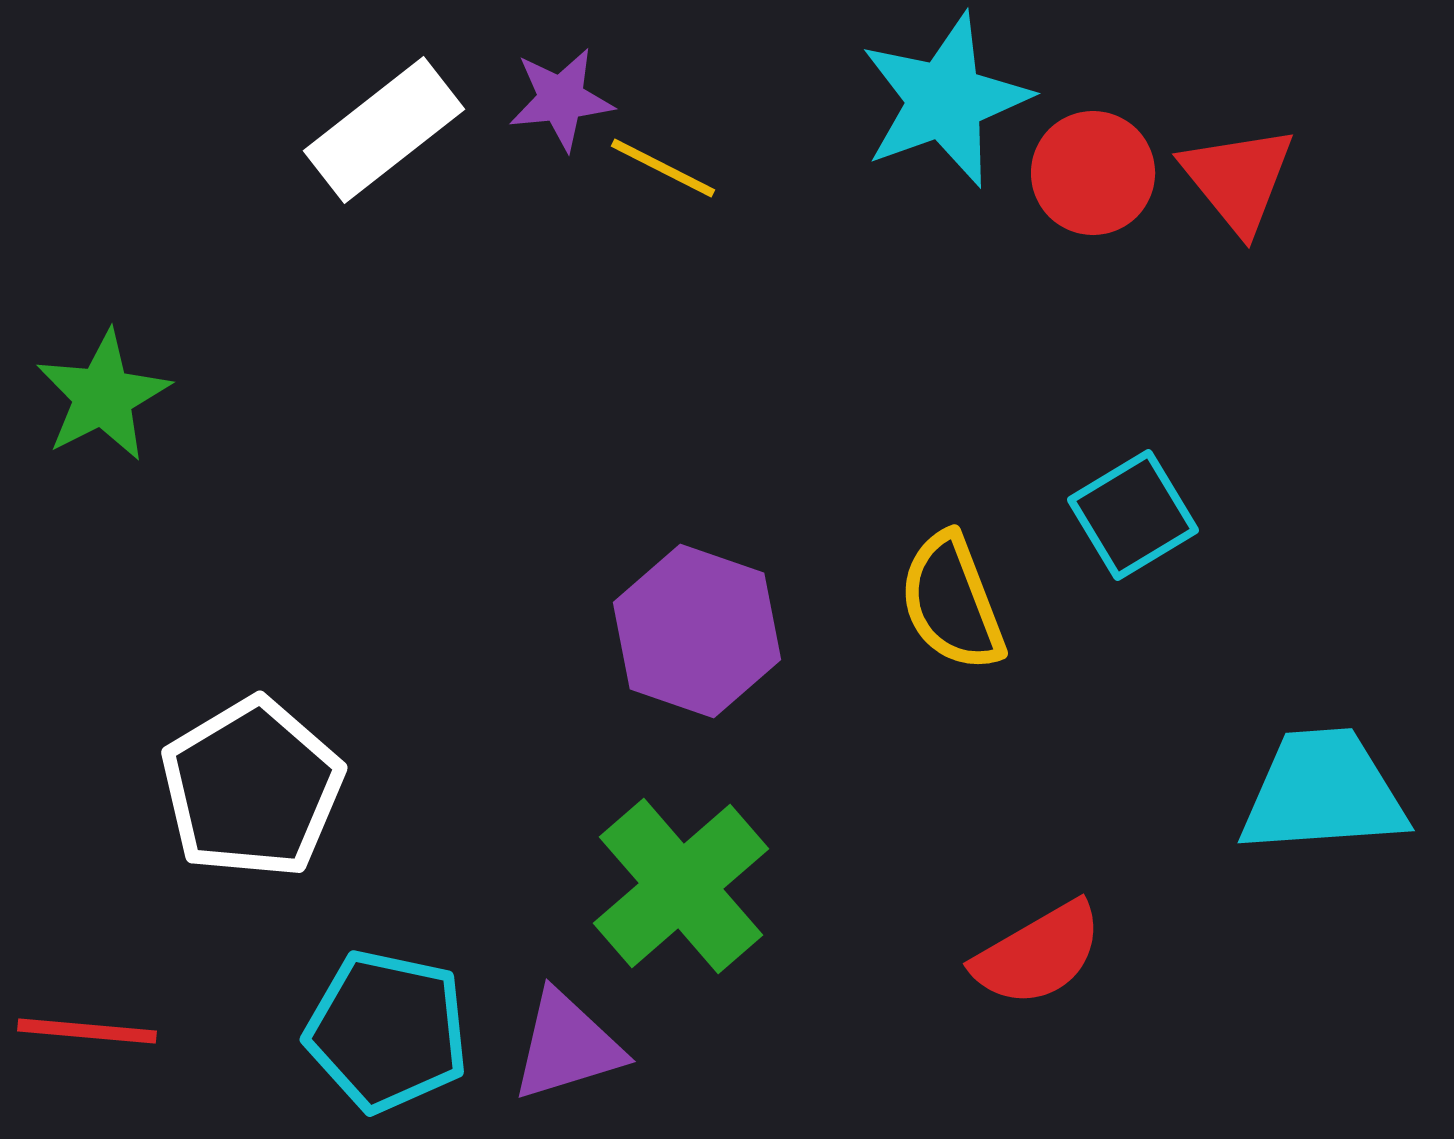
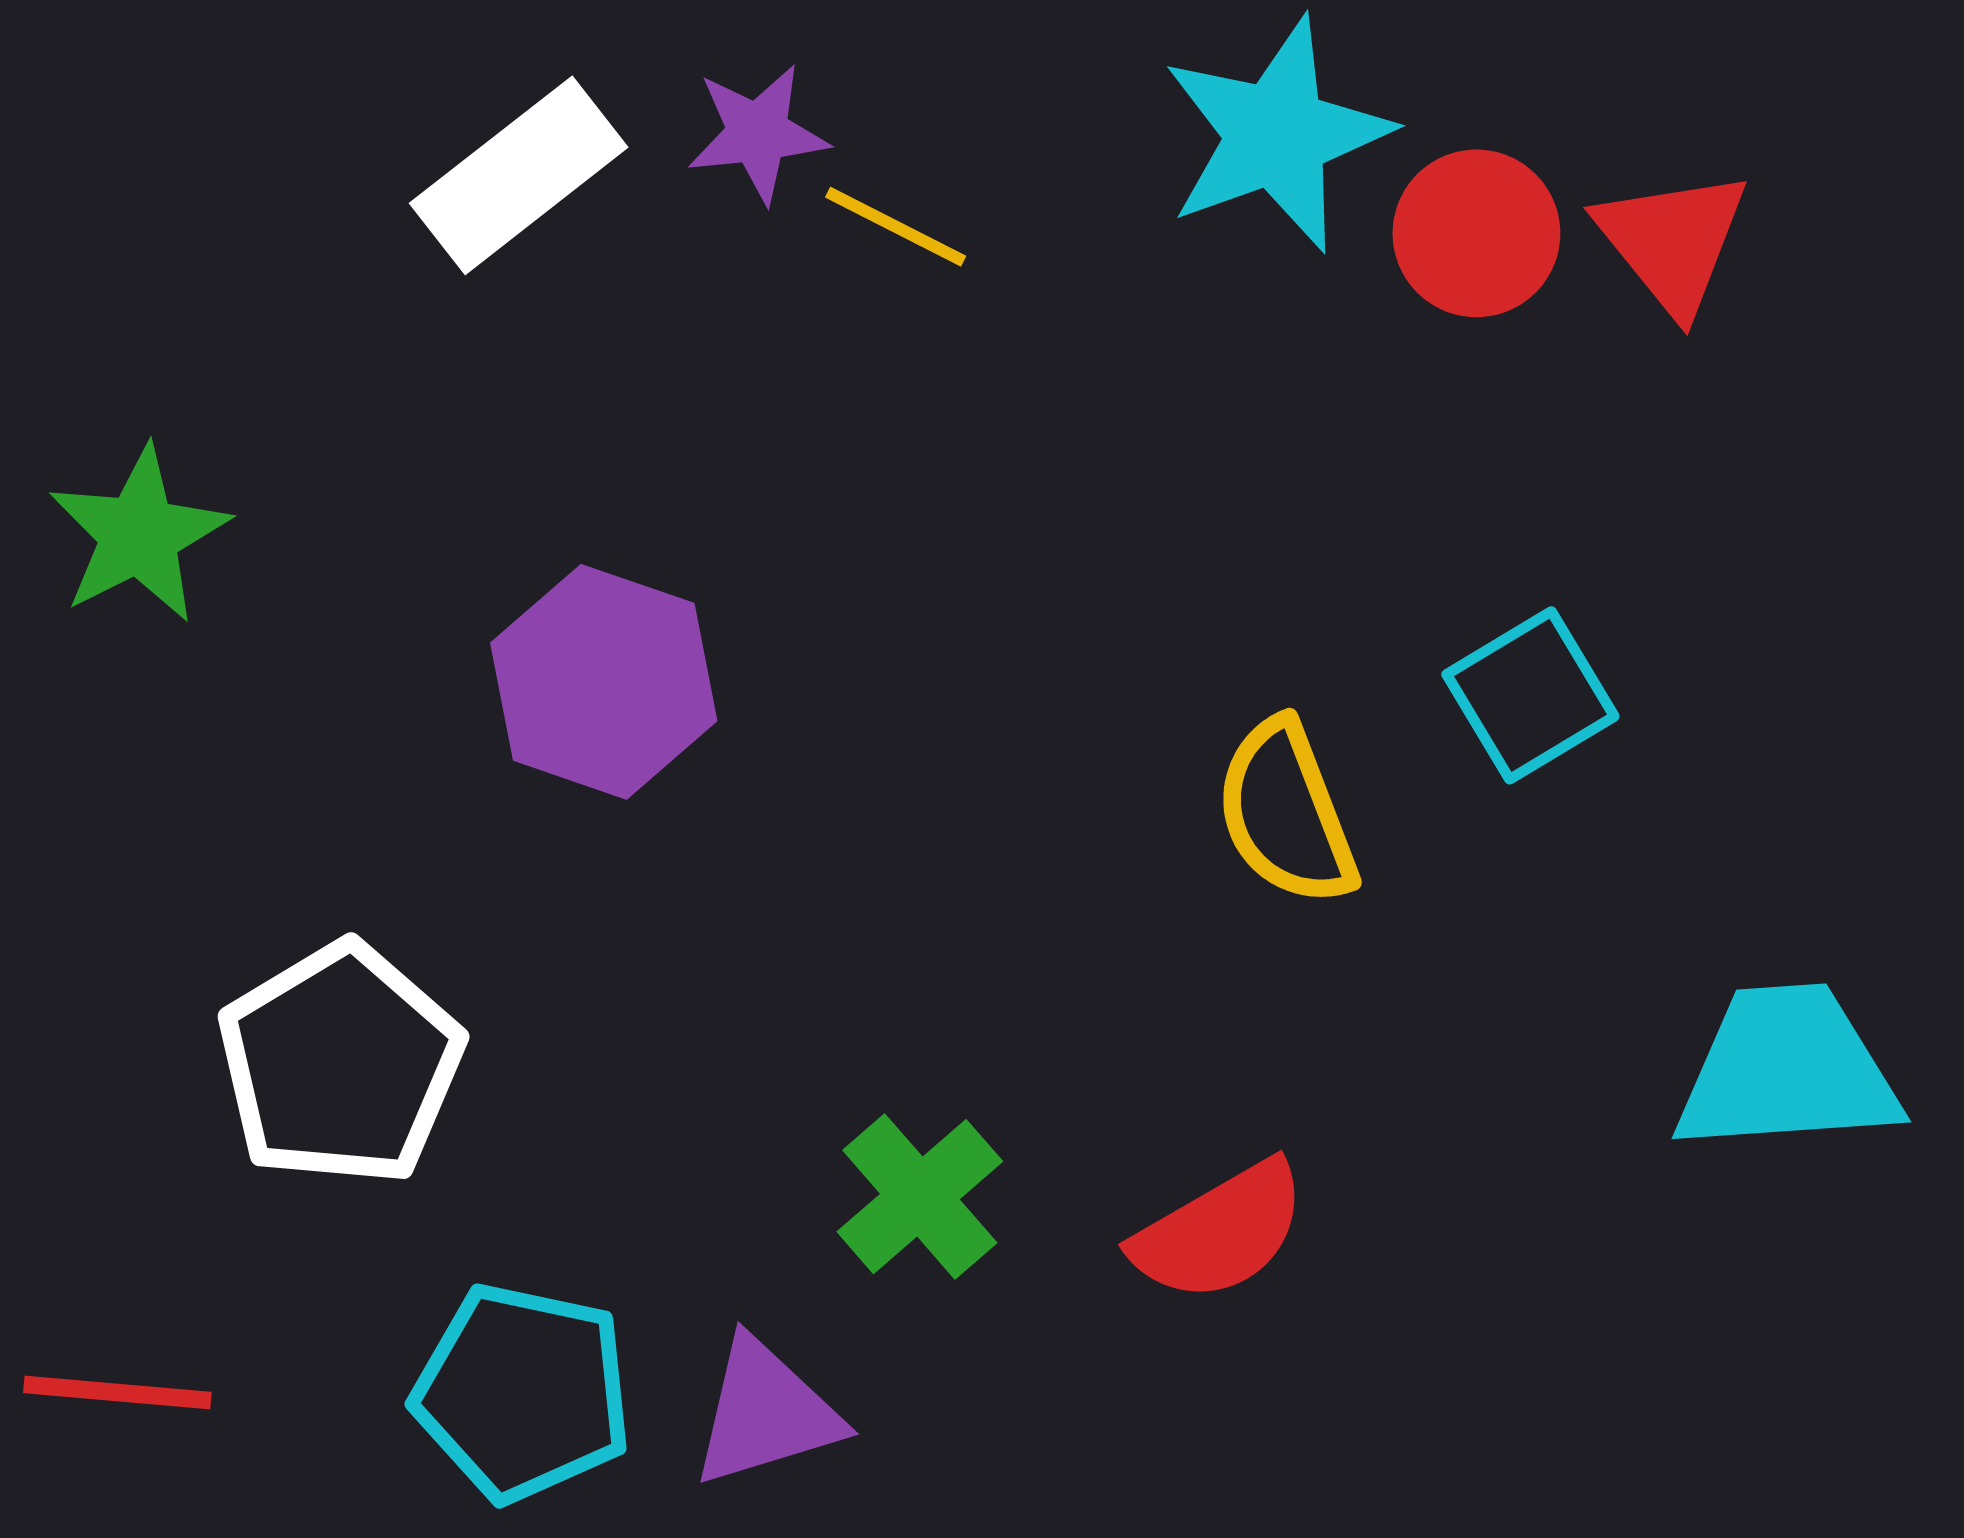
purple hexagon: (697, 631) -> (604, 682), moved
green cross: (681, 886) -> (920, 1197), size x0.7
red semicircle: (1038, 954) -> (1220, 1232), moved

